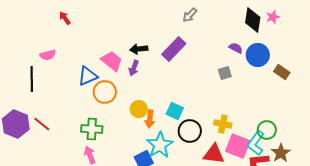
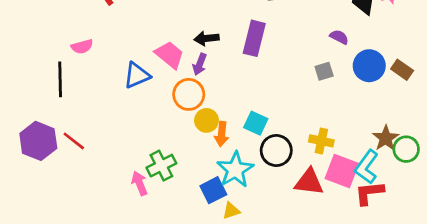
purple rectangle: (174, 49) -> (254, 38), turned -30
blue circle: (258, 55) -> (369, 66), moved
orange circle: (105, 92) -> (189, 94), moved
green cross: (92, 129) -> (161, 166), moved, turned -30
green circle: (267, 130) -> (406, 149), moved
brown star: (281, 153) -> (386, 138), moved

